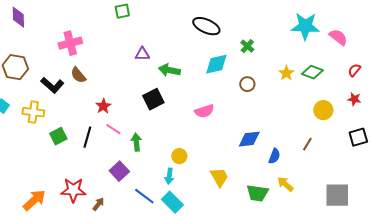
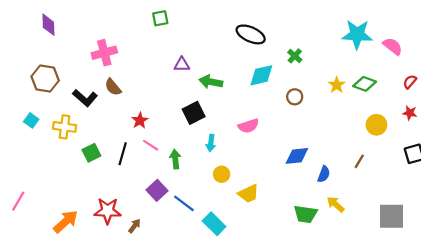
cyan arrow: (169, 176) -> (211, 143), moved
yellow trapezoid: (219, 177) -> (248, 194), moved, turned 95
blue line: (144, 196) -> (184, 203), moved

